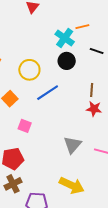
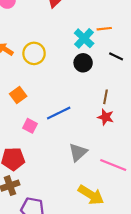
yellow circle: (29, 70) -> (34, 53), moved
blue line: (48, 93) -> (59, 113), moved
yellow arrow: (72, 185) -> (91, 195), moved

